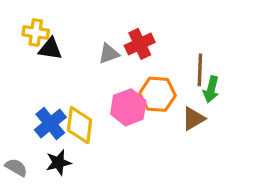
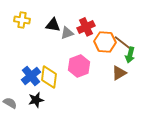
black triangle: (50, 49) -> (53, 25), moved
brown line: (200, 70) -> (123, 43), turned -54
orange hexagon: (158, 94) -> (105, 42), moved

